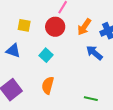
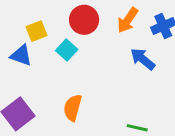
yellow square: (24, 25) -> (36, 31), moved, turned -32
cyan square: (46, 55) -> (67, 50), moved

